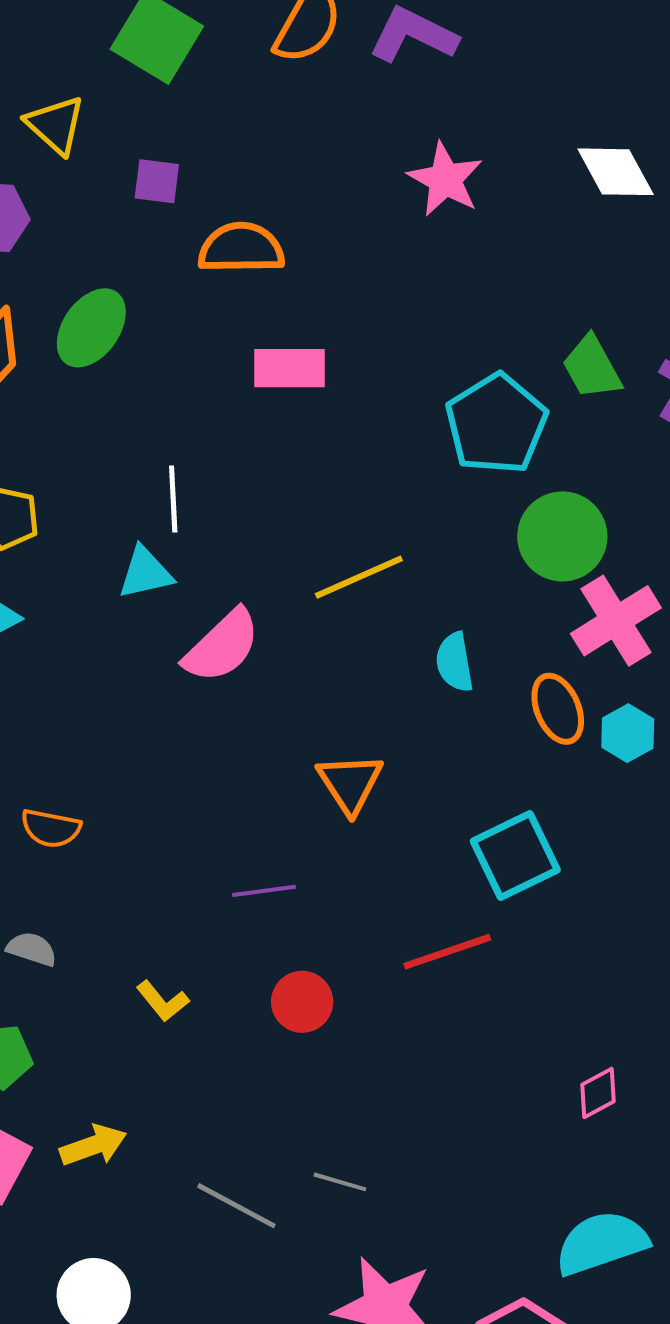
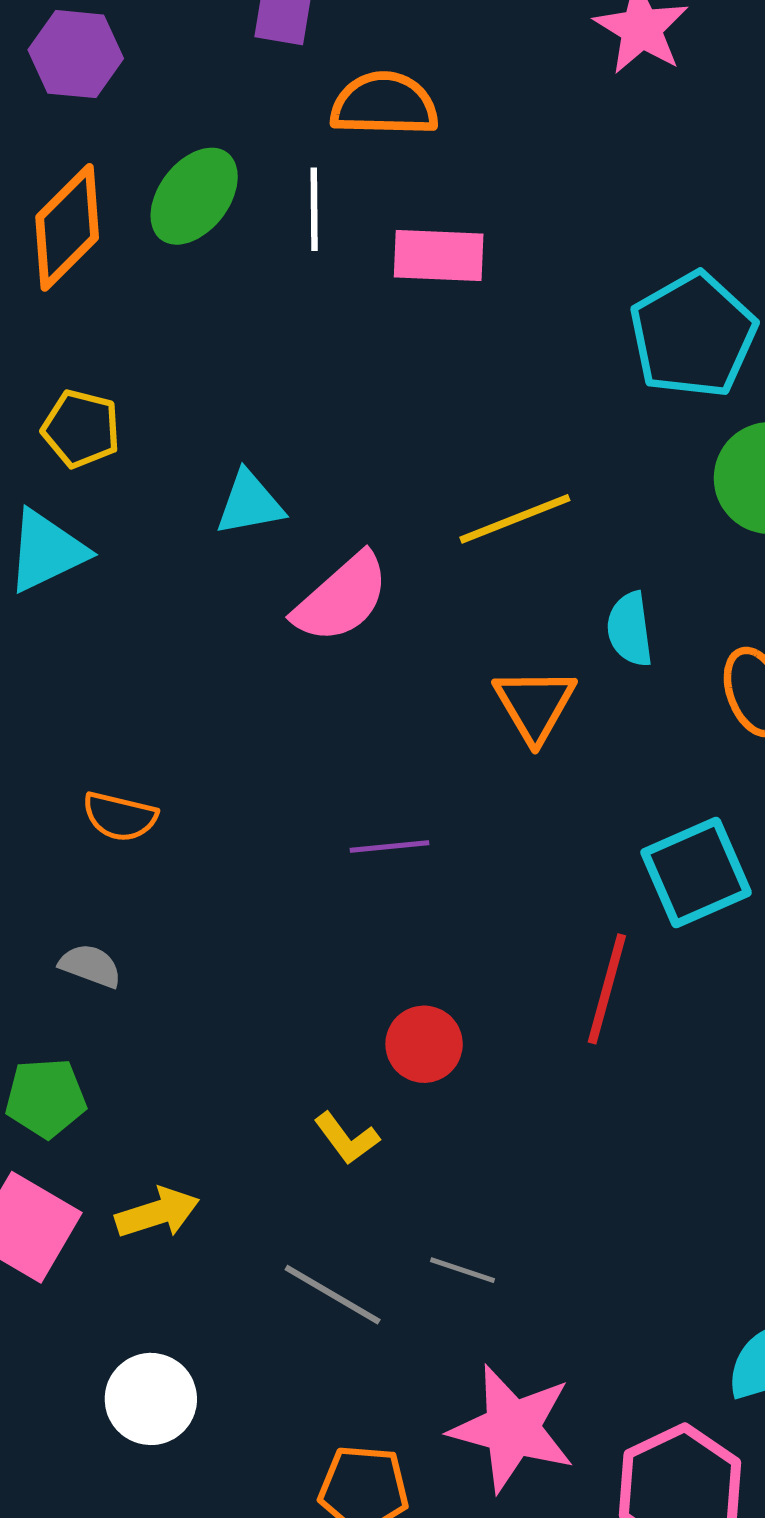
white line: (173, 499) -> (314, 209), moved
orange triangle: (350, 783) -> (535, 705), moved
purple line: (264, 891) -> (389, 846), moved
red line: (447, 952) -> (607, 989), turned -58
yellow L-shape: (163, 1001) -> (347, 1138), moved

